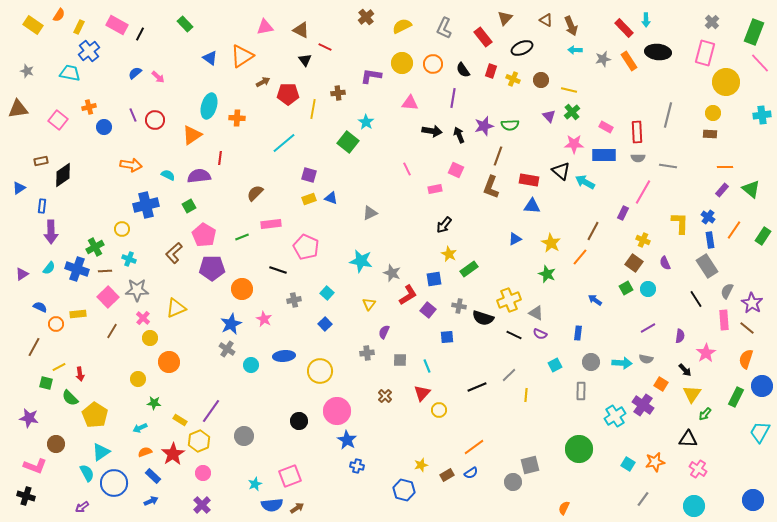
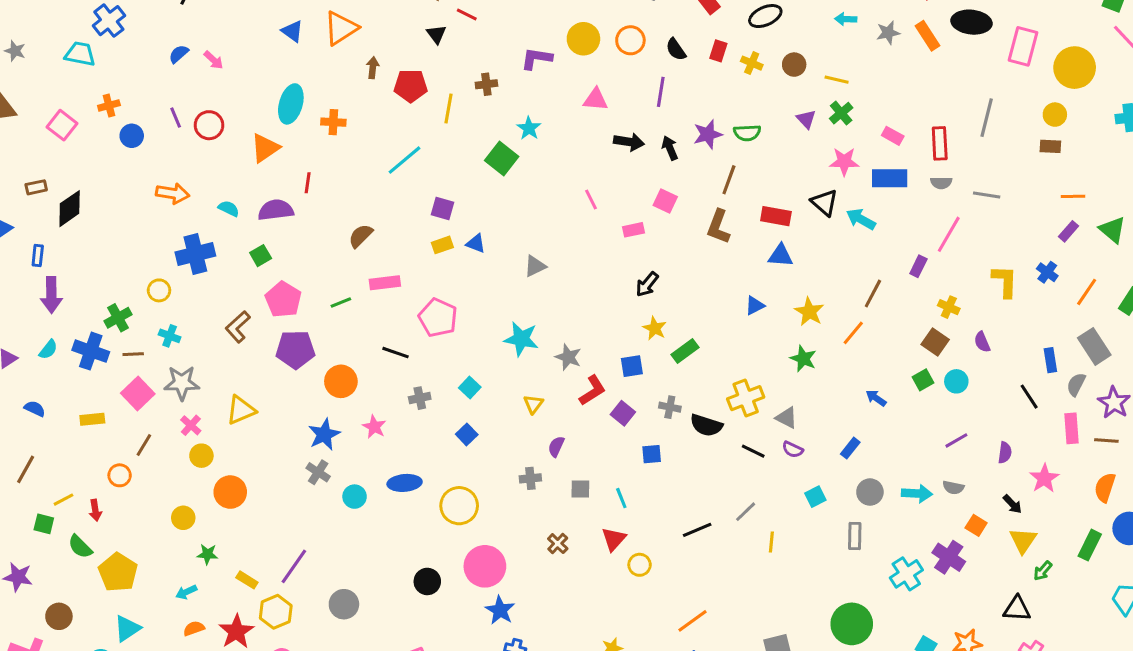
pink rectangle: (705, 53) -> (1023, 46), moved
brown arrow: (263, 82) -> (373, 68), turned -56
blue rectangle: (710, 240) -> (1050, 360), moved
gray rectangle: (707, 266) -> (1094, 346), moved
orange circle: (56, 324) -> (120, 475), moved
brown line: (747, 328) -> (1106, 440), turned -35
blue rectangle: (578, 333) -> (850, 448), turned 32

